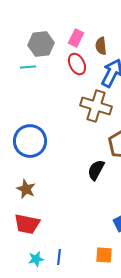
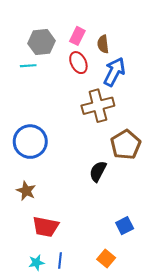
brown cross: (96, 106) -> (98, 106), turned -32
red trapezoid: (27, 224) -> (46, 227), moved
orange square: (104, 255) -> (106, 258), turned 36

